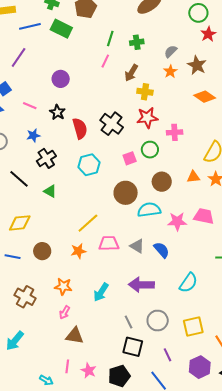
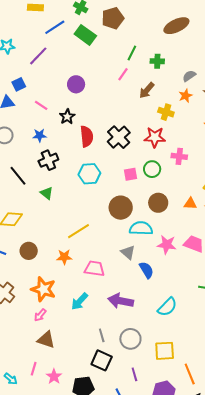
blue line: (30, 26) -> (55, 27), turned -30
yellow cross: (145, 92) -> (166, 112), moved
pink trapezoid: (109, 243) -> (94, 269), moved
gray triangle: (137, 246) -> (128, 252), moved
orange star: (63, 286) -> (43, 289), size x1.4

